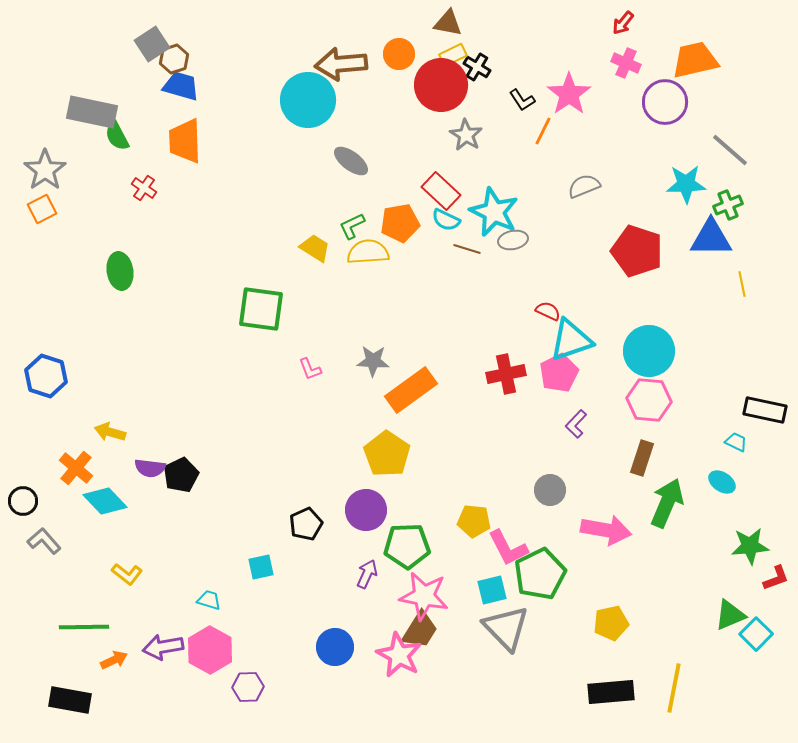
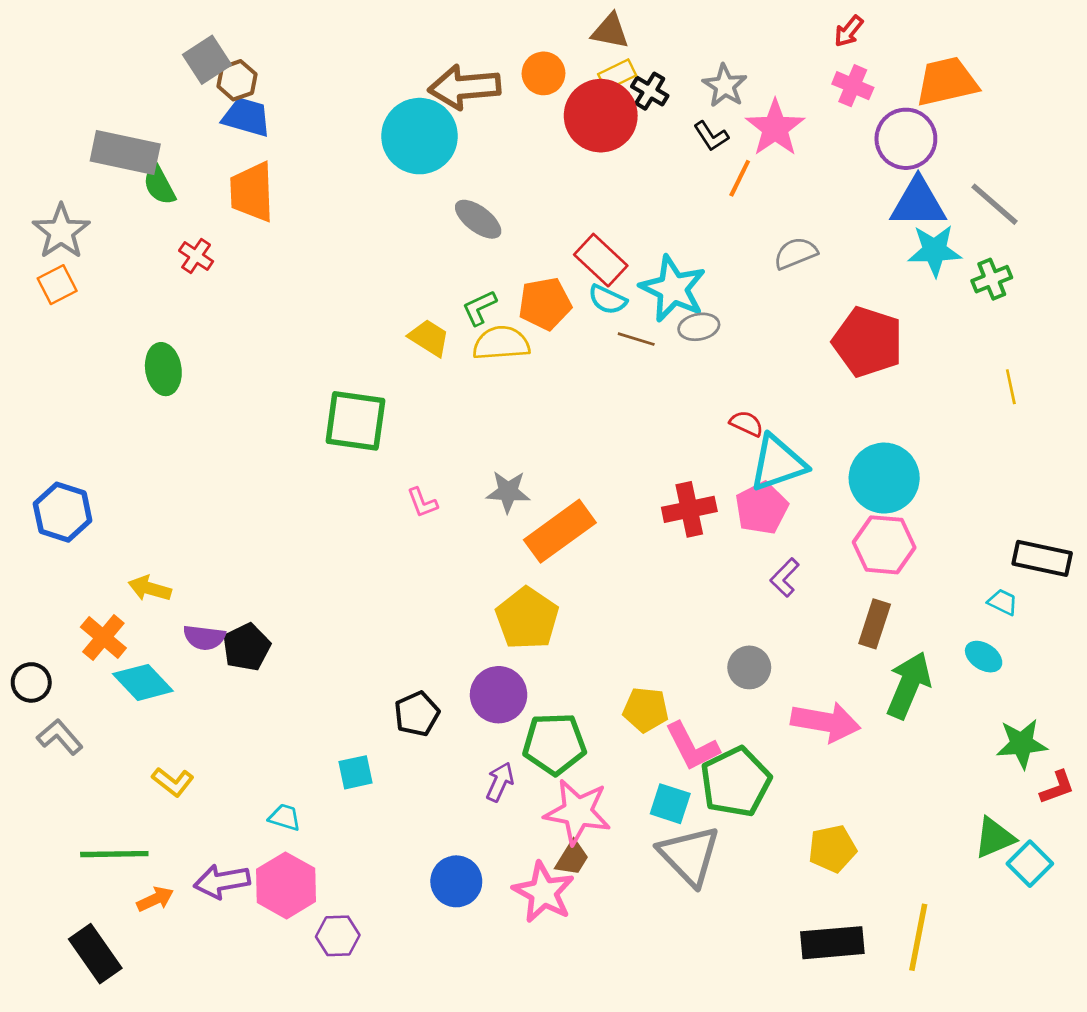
gray star: (466, 135) -> (725, 86), moved
blue triangle: (711, 238) -> (918, 203), moved
cyan square: (492, 590) -> (670, 804), turned 32
brown trapezoid: (420, 630) -> (572, 858), size x0.7
black rectangle: (70, 700) -> (95, 954), turned 45

